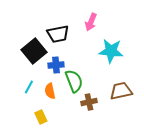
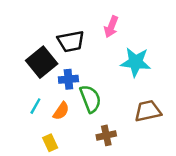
orange semicircle: (50, 91) -> (61, 111), turned -133
brown cross: (89, 102) -> (106, 135), moved

